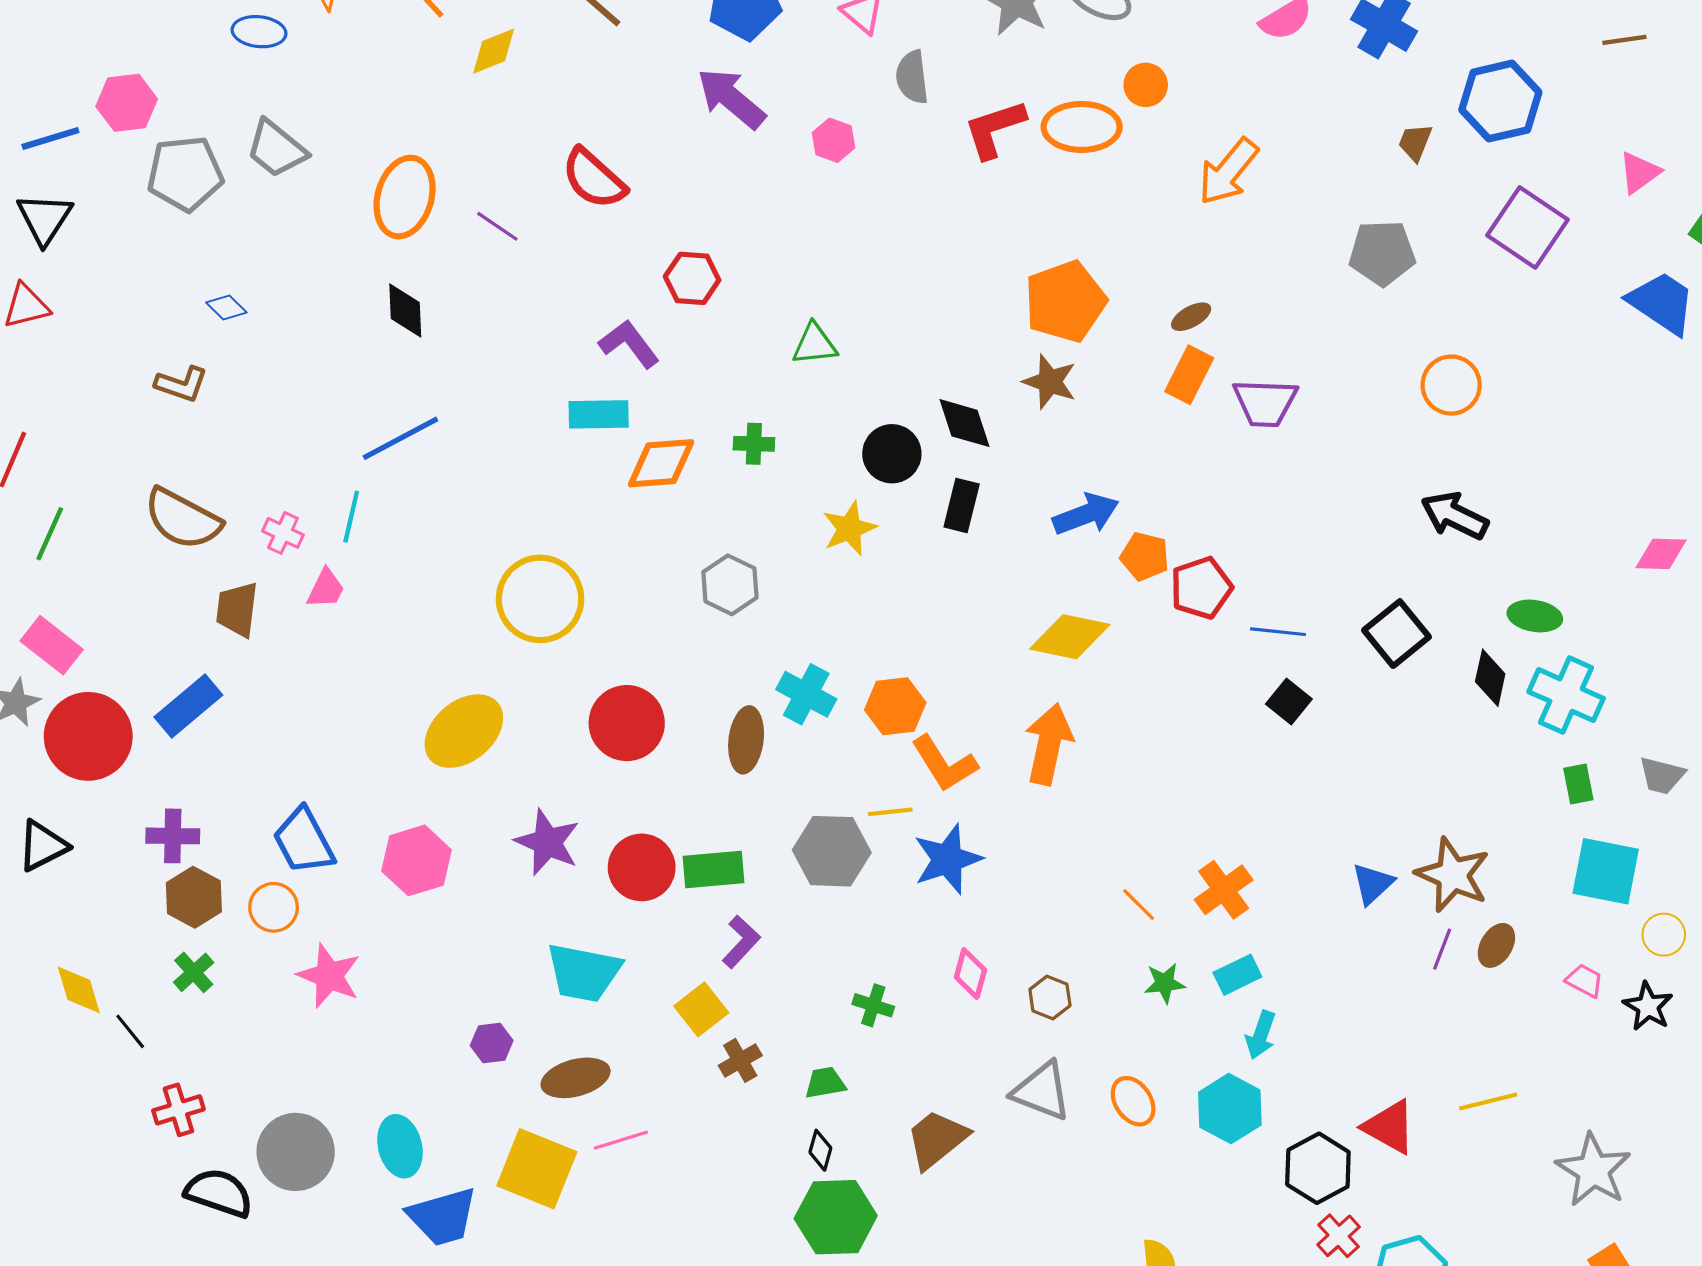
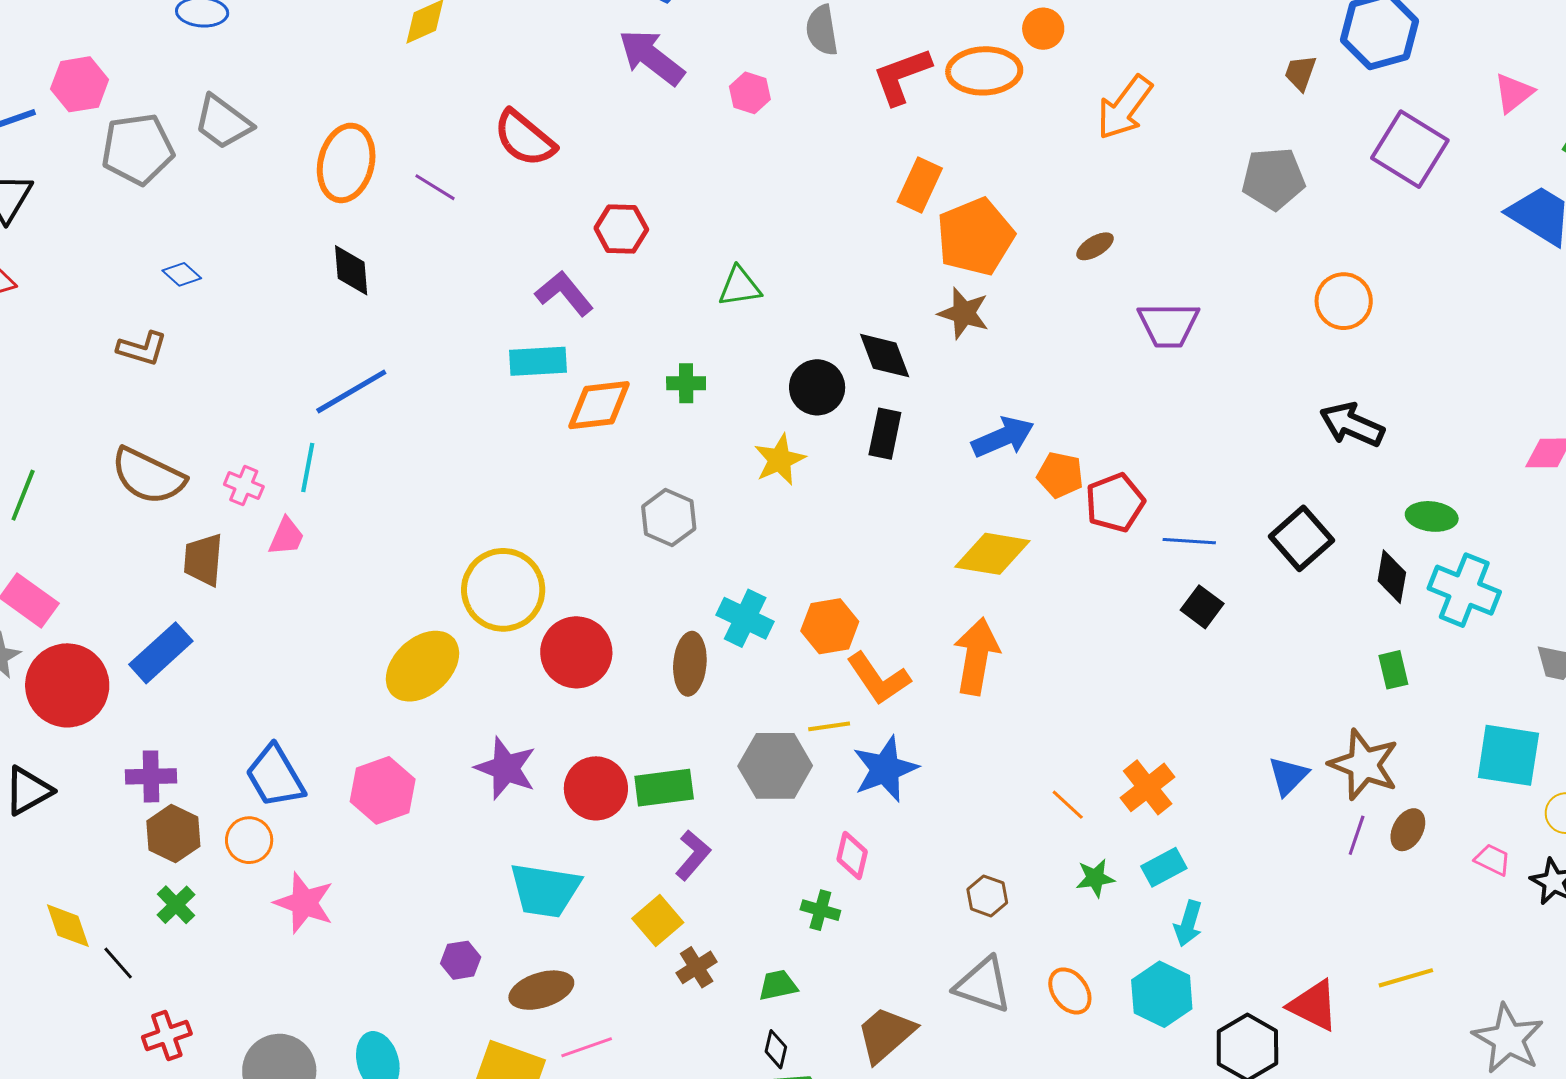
orange rectangle: (1189, 375) -> (920, 185), moved
yellow circle: (540, 599) -> (503, 590), moved
green rectangle: (1578, 784) -> (1393, 670), moved
pink diamond: (970, 974) -> (852, 856), moved

